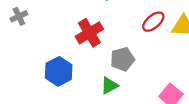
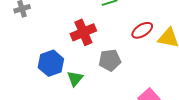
green triangle: (109, 86) -> (75, 79), moved, turned -30

